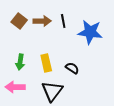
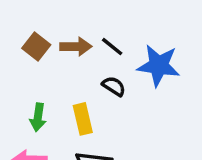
black line: (63, 21) -> (112, 47), turned -40
black semicircle: (72, 68) -> (114, 86), moved

